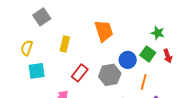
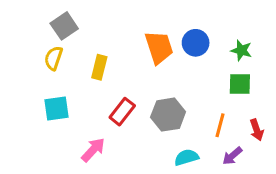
yellow semicircle: (27, 48) -> (53, 58), moved
green square: (148, 54) -> (240, 84), moved, turned -35
red arrow: (168, 56) -> (257, 130), moved
blue circle: (128, 60) -> (196, 43), moved

